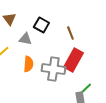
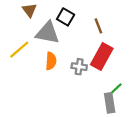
gray triangle: (25, 39) -> (47, 33), size x1.6
gray cross: (53, 69) -> (79, 67), size x0.6

